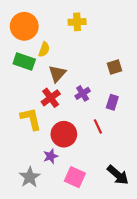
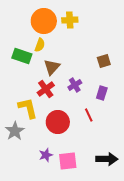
orange circle: (24, 26) -> (44, 21), moved
purple star: (51, 156) -> (46, 155), moved
black arrow: (118, 175) -> (107, 159), turned -40
gray star: (30, 177) -> (15, 131), moved
pink square: (75, 177) -> (68, 161), turned -30

